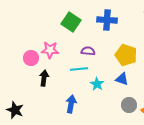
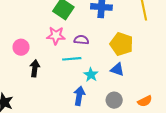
pink star: (50, 50) -> (56, 36), moved
blue arrow: (71, 104) -> (79, 96), moved
gray circle: (129, 105) -> (114, 100), moved

